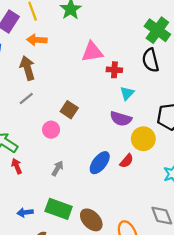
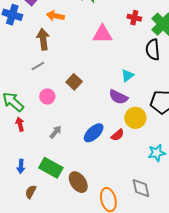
red cross: (114, 70) -> (134, 18), moved
pink circle: (51, 130) -> (47, 97), moved
blue arrow: (25, 212) -> (21, 166), turned -88

